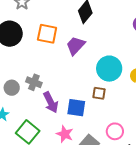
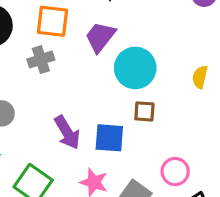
cyan circle: (109, 69) -> (135, 68), moved
gray cross: (34, 82) -> (41, 60), moved, turned -35

